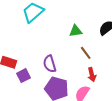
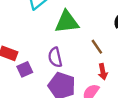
green triangle: (76, 31) -> (67, 22), moved, size x1.6

